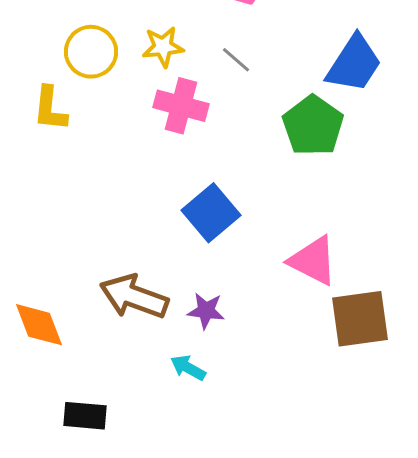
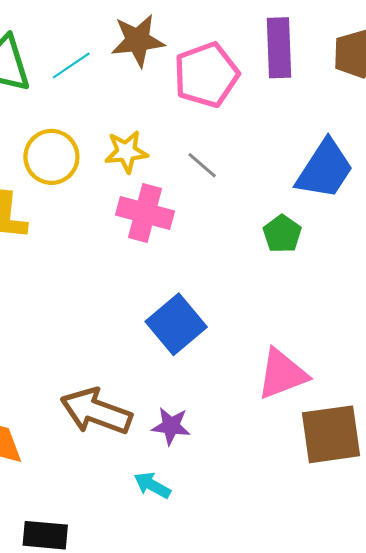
green pentagon: (313, 126) -> (282, 234), size x0.6
pink triangle: (313, 261) -> (282, 374), turned -48

